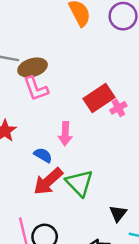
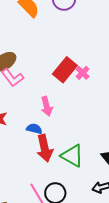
red arrow: (48, 181) -> (45, 148), turned -44
green triangle: (79, 183) -> (72, 156), moved

